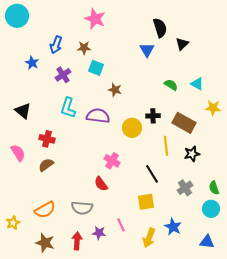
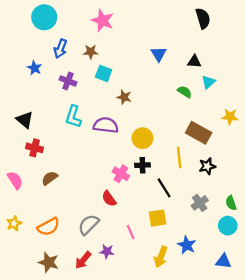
cyan circle: (17, 16) -> (44, 17), moved
black semicircle: (160, 28) -> (203, 18), moved
black triangle: (182, 44) -> (194, 62), moved, turned 48
purple cross: (63, 75) -> (68, 81), turned -35
cyan triangle: (197, 84) -> (208, 82), moved, turned 48
black cross: (153, 116) -> (142, 165), moved
red cross: (47, 139) -> (35, 148), moved
pink semicircle: (18, 153) -> (15, 180), moved
gray semicircle: (82, 208) -> (88, 225), turned 130
yellow star: (13, 223) -> (14, 223), moved
pink line: (121, 225) -> (131, 232), moved
red arrow: (77, 241) -> (83, 260), turned -144

